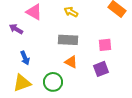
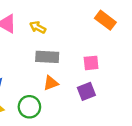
yellow arrow: (71, 12) -> (38, 27), moved
orange triangle: (71, 62) -> (51, 83), turned -48

